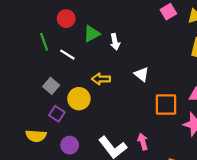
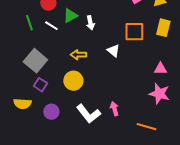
white line: (67, 55) -> (51, 26), moved
gray square: (51, 86) -> (35, 61), size x1.6
yellow circle: (79, 99) -> (73, 81), moved
orange square: (166, 104) -> (134, 32), moved

